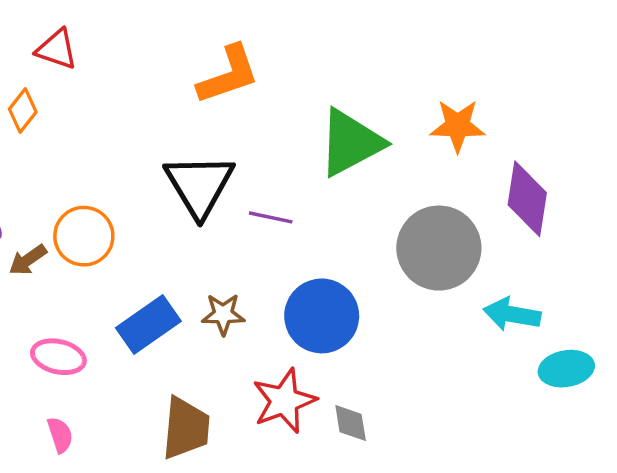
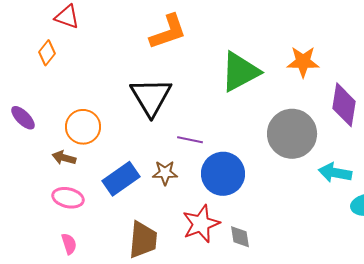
purple line: (271, 217) -> (190, 140), moved
brown arrow: (28, 260) -> (64, 158), moved, turned 50

